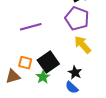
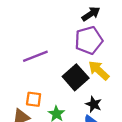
purple pentagon: (77, 19) -> (89, 40), turned -30
black square: (48, 62) -> (76, 77), moved

